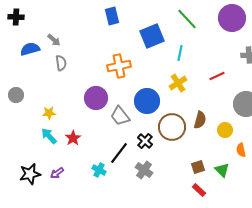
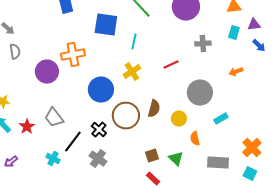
blue square: (152, 36) -> (106, 25), turned 30
purple circle: (96, 98) -> (47, 72), moved
gray trapezoid: (120, 116) -> (54, 118), moved

